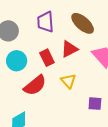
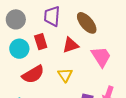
red rectangle: (47, 58) -> (41, 42), moved

